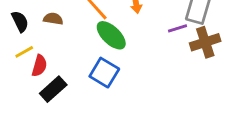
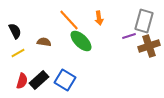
brown semicircle: (53, 19) -> (44, 42), moved
red semicircle: (39, 66) -> (22, 81), moved
blue square: (104, 73) -> (65, 80), moved

